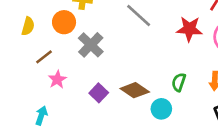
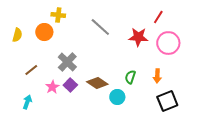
gray cross: (91, 45) -> (67, 62), moved
brown line: (44, 57) -> (31, 70), moved
pink star: (57, 80) -> (52, 87), moved

